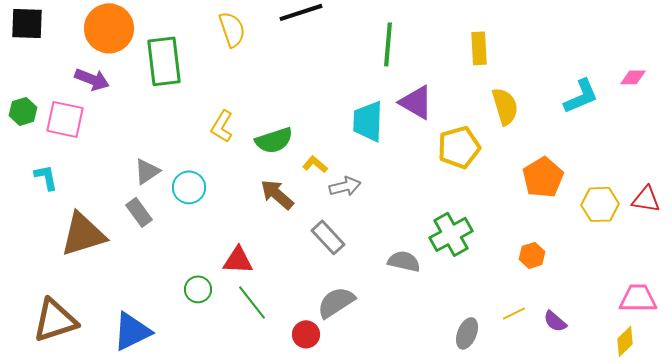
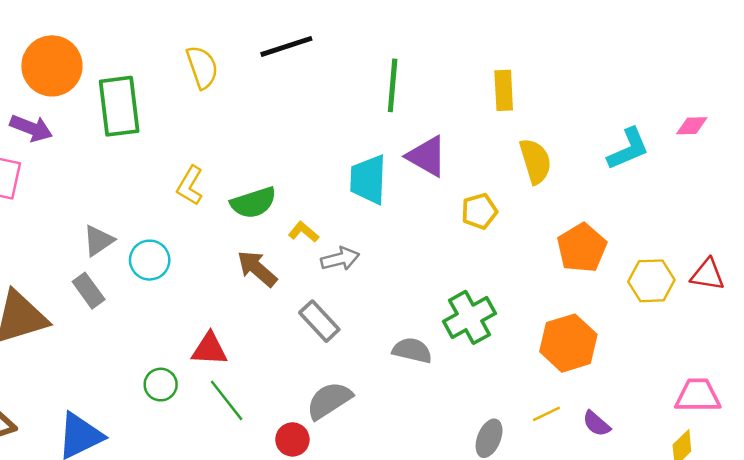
yellow pentagon: (459, 147) -> (479, 211), size x0.7
orange hexagon: (532, 255) -> (568, 343), size x1.8

